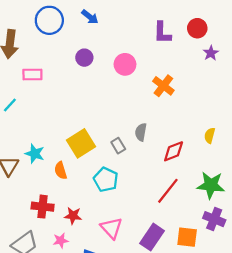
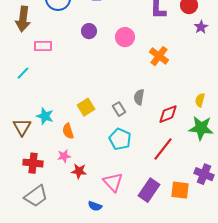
yellow square: (81, 143) -> (86, 107), size x0.7
cyan pentagon: (106, 180) -> (120, 139), moved
green star: (211, 185) -> (201, 128), moved
red cross: (43, 207) -> (33, 163), moved
pink star: (61, 240) -> (64, 156), moved

